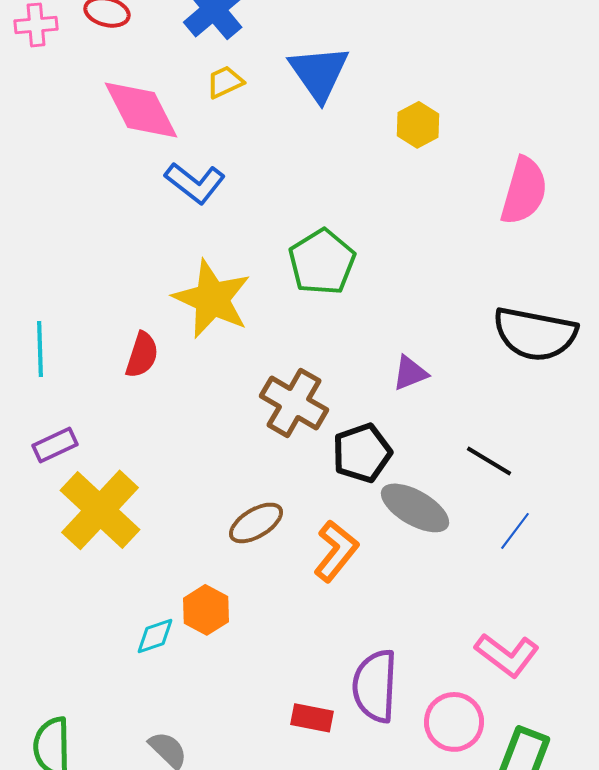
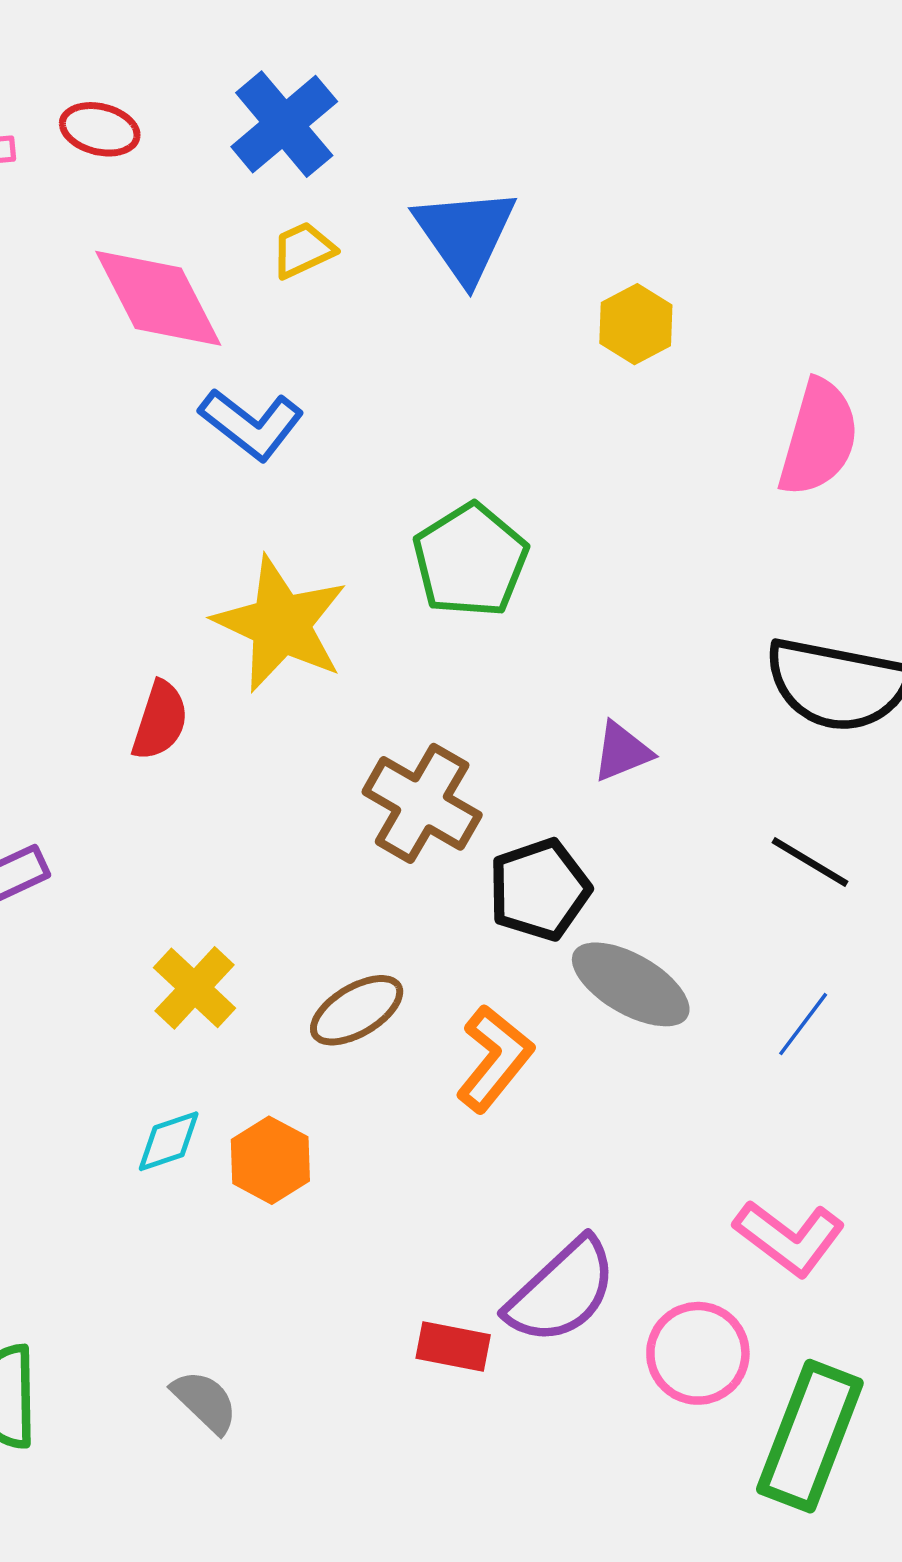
black line: (489, 461) -> (810, 862), moved
yellow cross: (100, 510) -> (195, 988), moved, size x0.6
cyan diamond: (155, 636) -> (169, 1141), moved
purple semicircle: (375, 686) -> (562, 1291), turned -136

